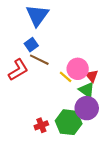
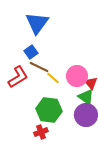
yellow line: (66, 77) -> (53, 78), moved
green hexagon: (69, 122) -> (49, 110), moved

